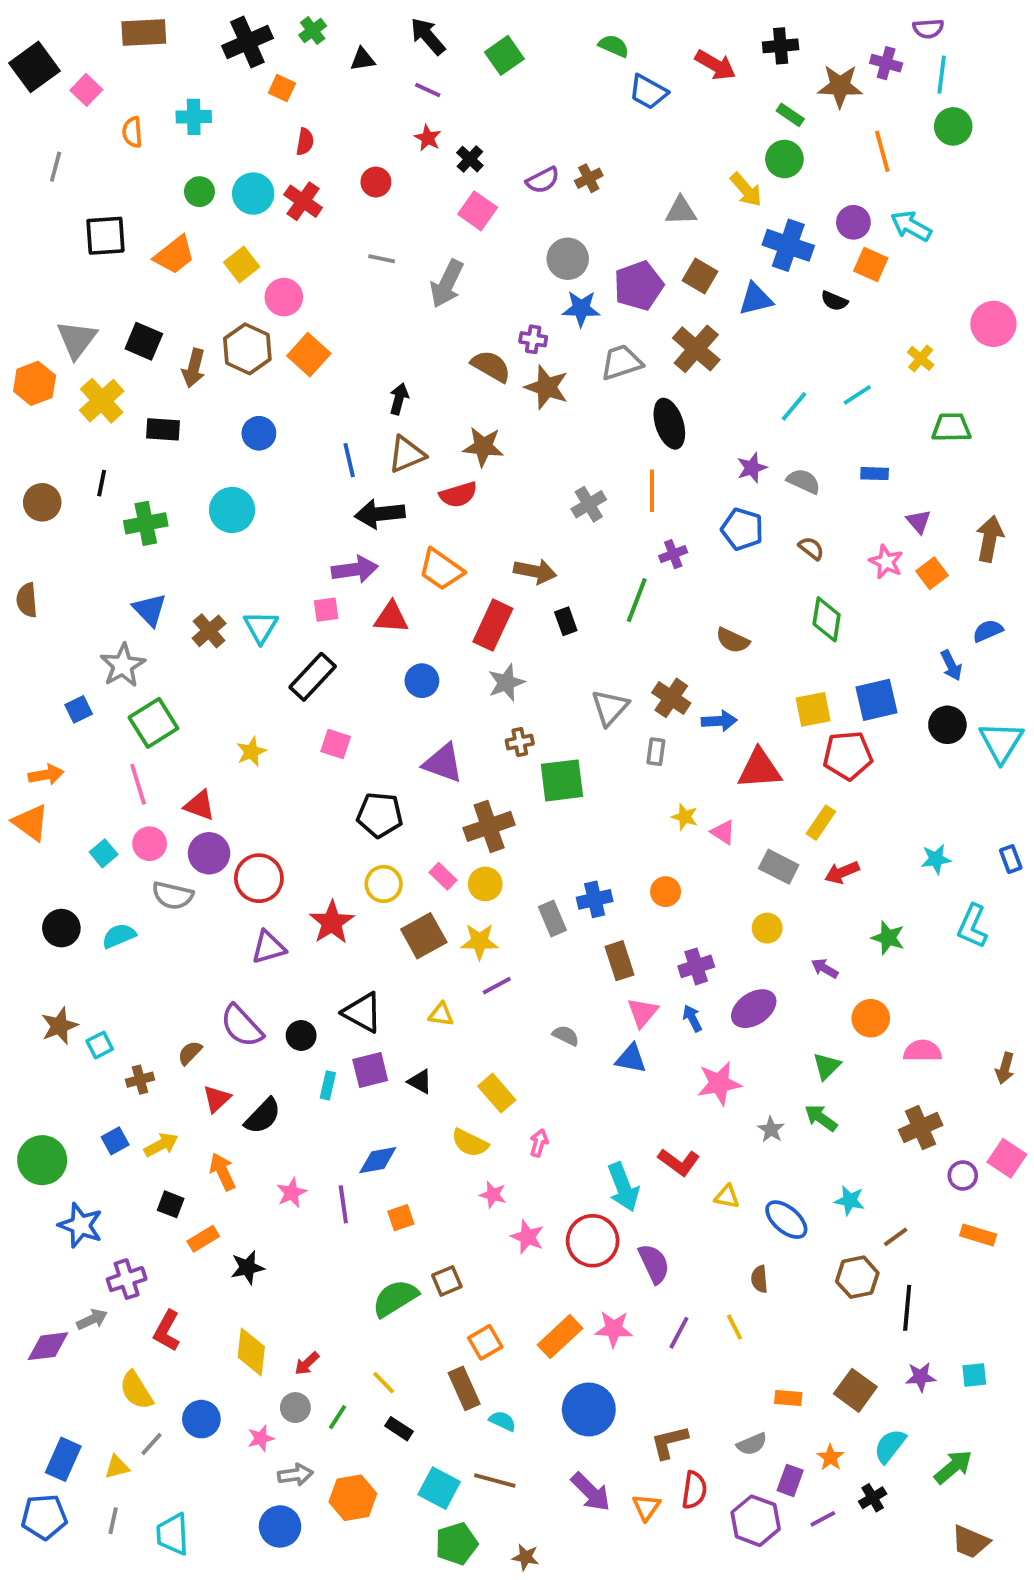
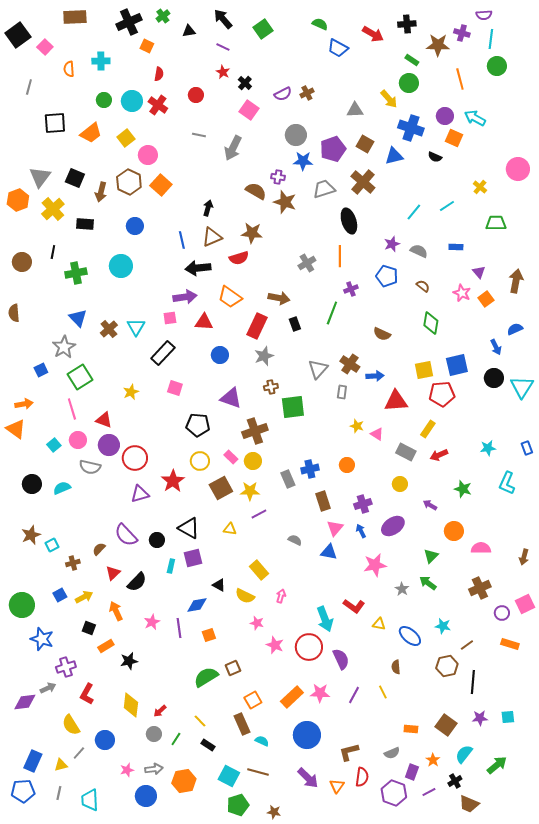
black triangle: (420, 1082) -> (219, 585), moved
pink square: (1007, 1158) -> (525, 604), turned 30
pink star: (261, 1438) -> (127, 770), moved
brown trapezoid: (970, 1542) -> (469, 804), moved

